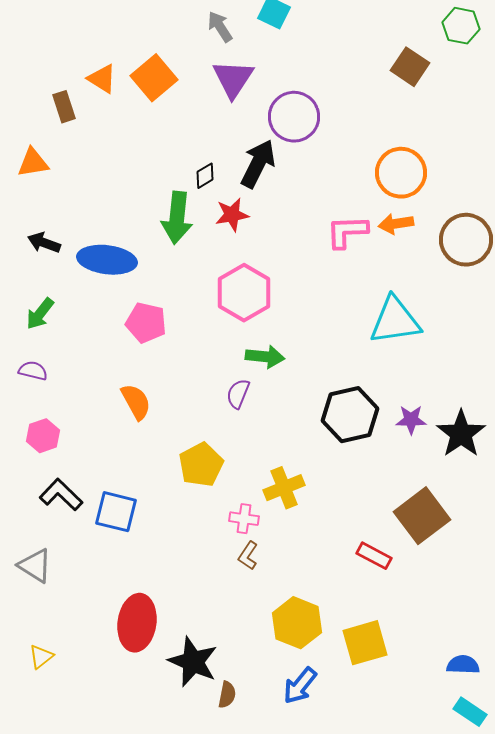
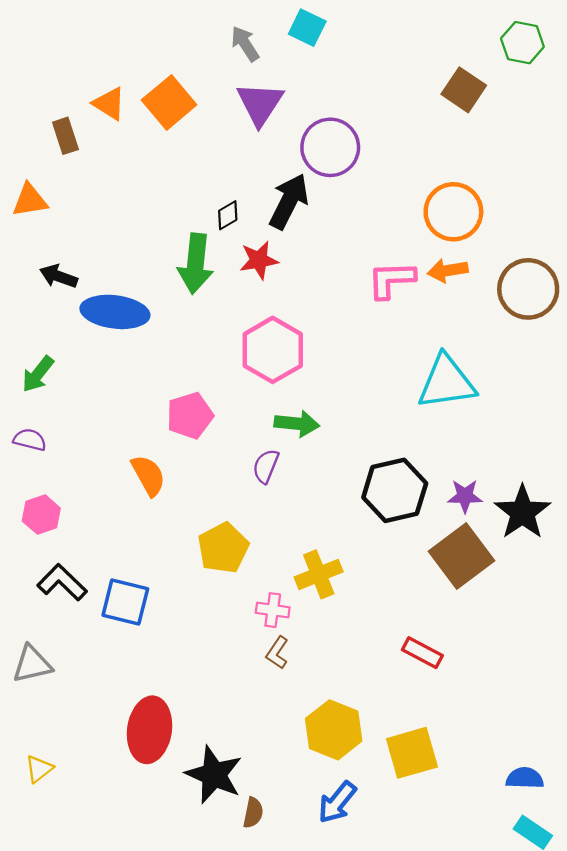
black arrow: (44, 243) -> (59, 276), moved
pink pentagon: (146, 323) -> (190, 416), moved, turned -30
brown square: (422, 516) -> (461, 556), moved
gray triangle: (35, 566) -> (32, 664), turned -45

